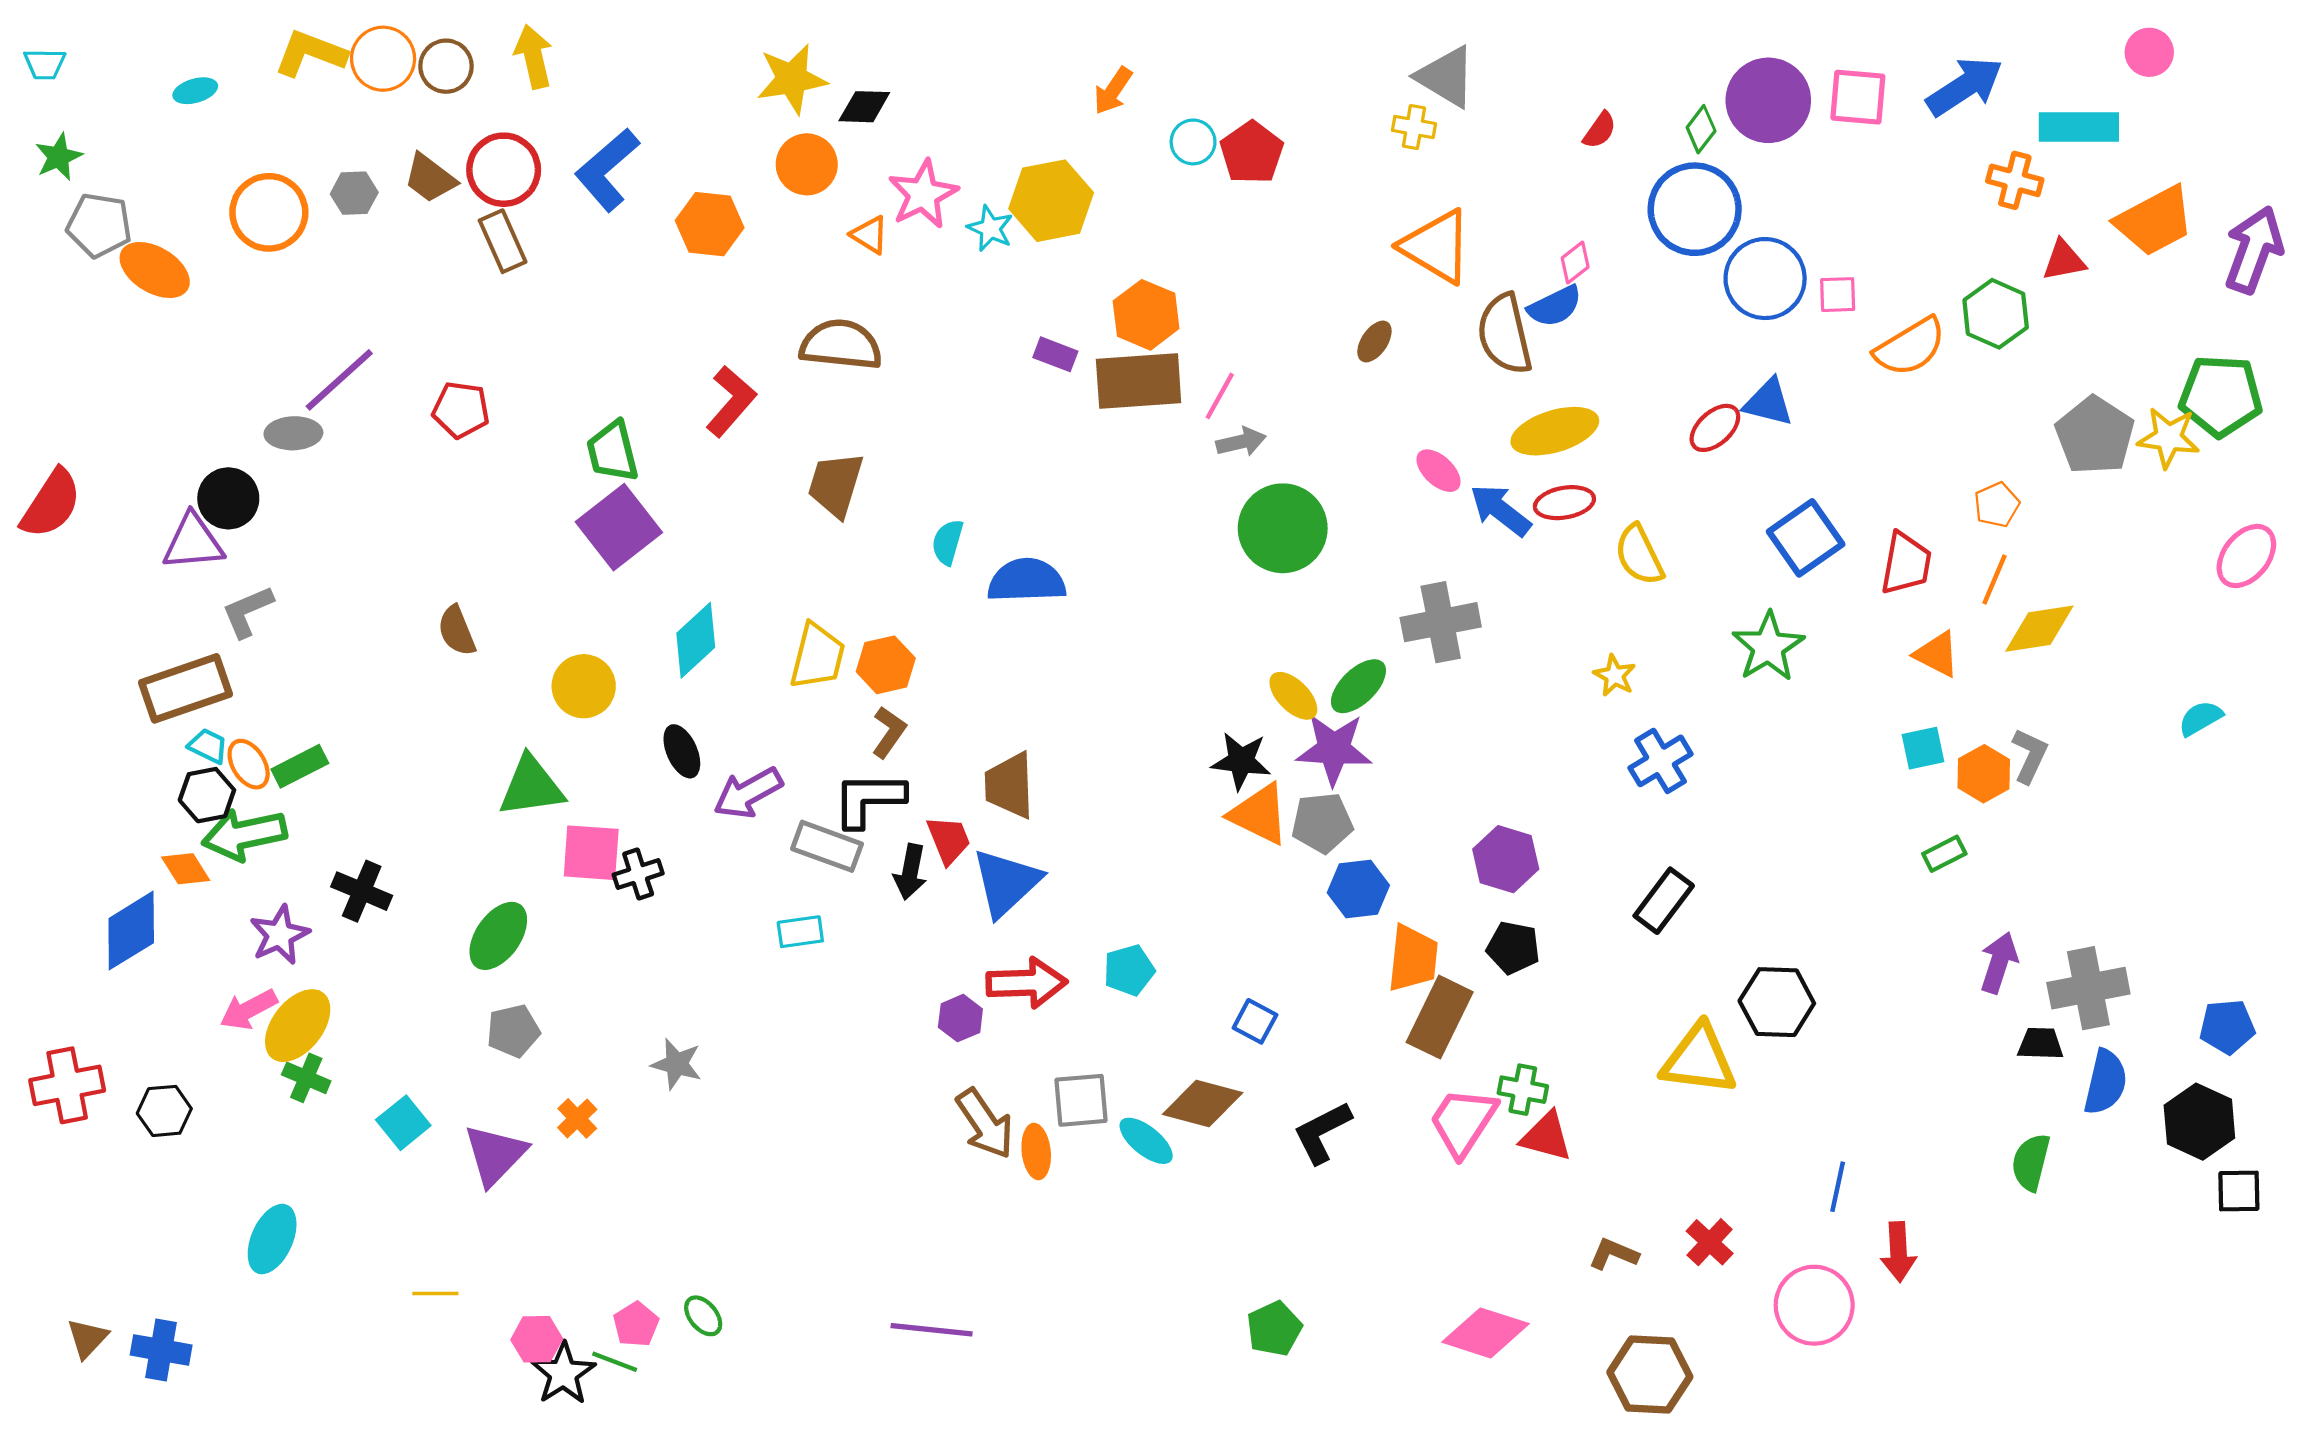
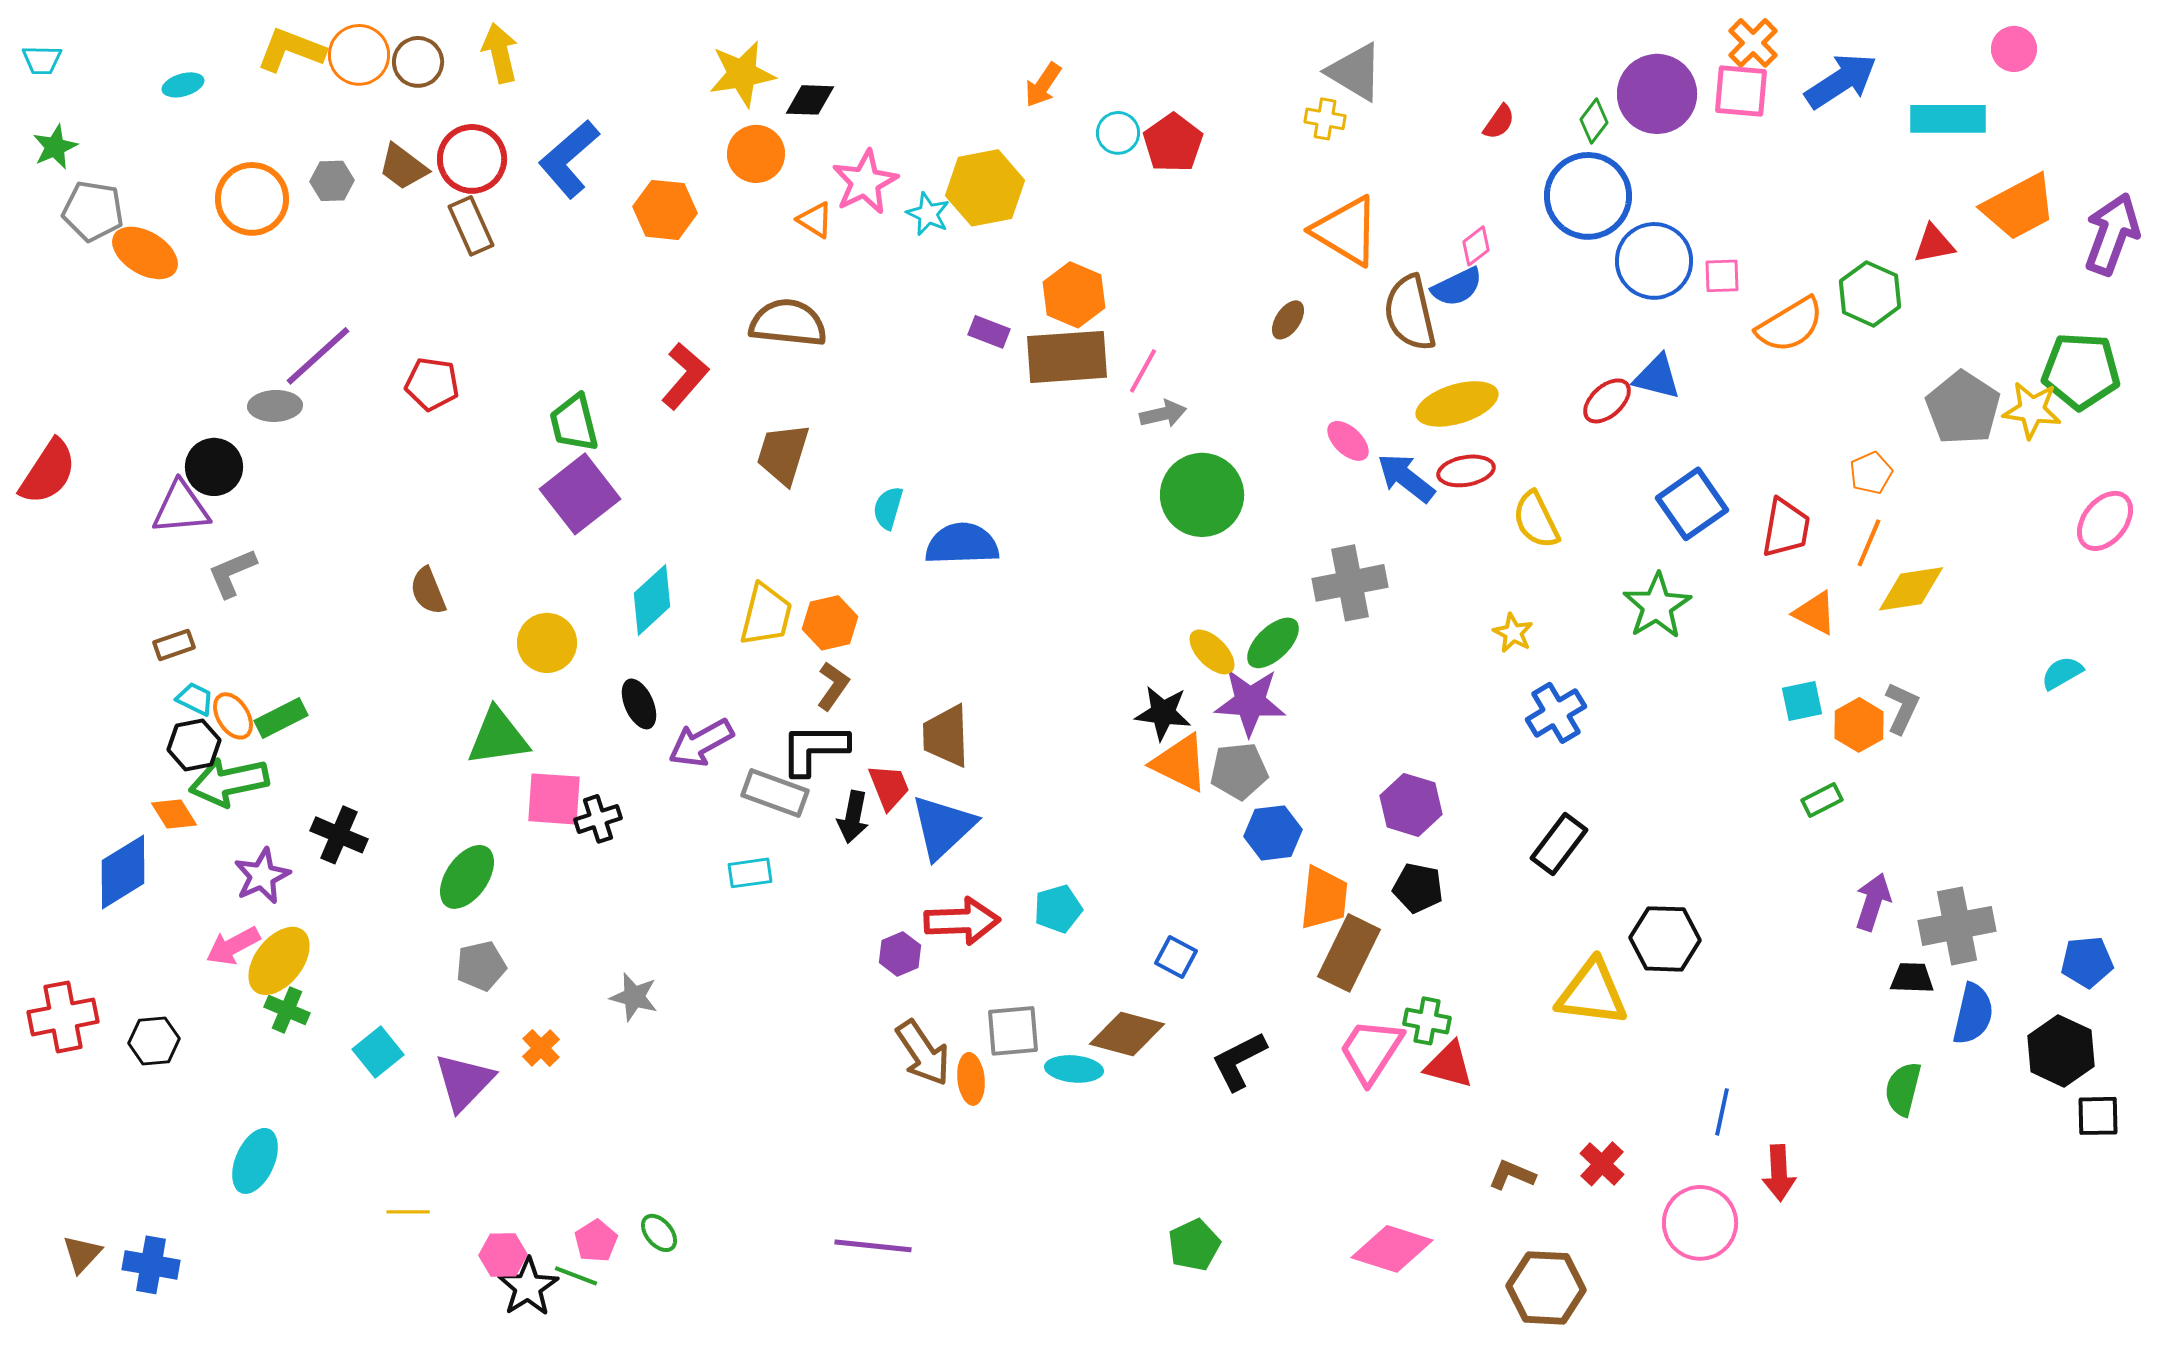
orange cross: (2015, 180) -> (1753, 43), moved, turned 30
brown rectangle: (186, 688) -> (174, 645), size x0.5
cyan ellipse: (1146, 1141) -> (1074, 1069), turned -34

